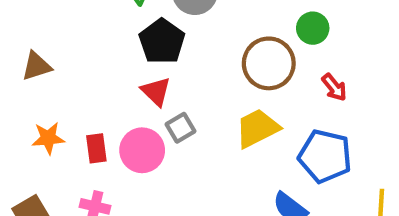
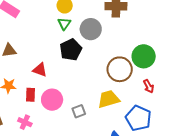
green circle: (313, 28) -> (144, 56), size x1.5
red triangle: (156, 92) -> (40, 70), moved, turned -35
gray square: (180, 128) -> (79, 111), moved

